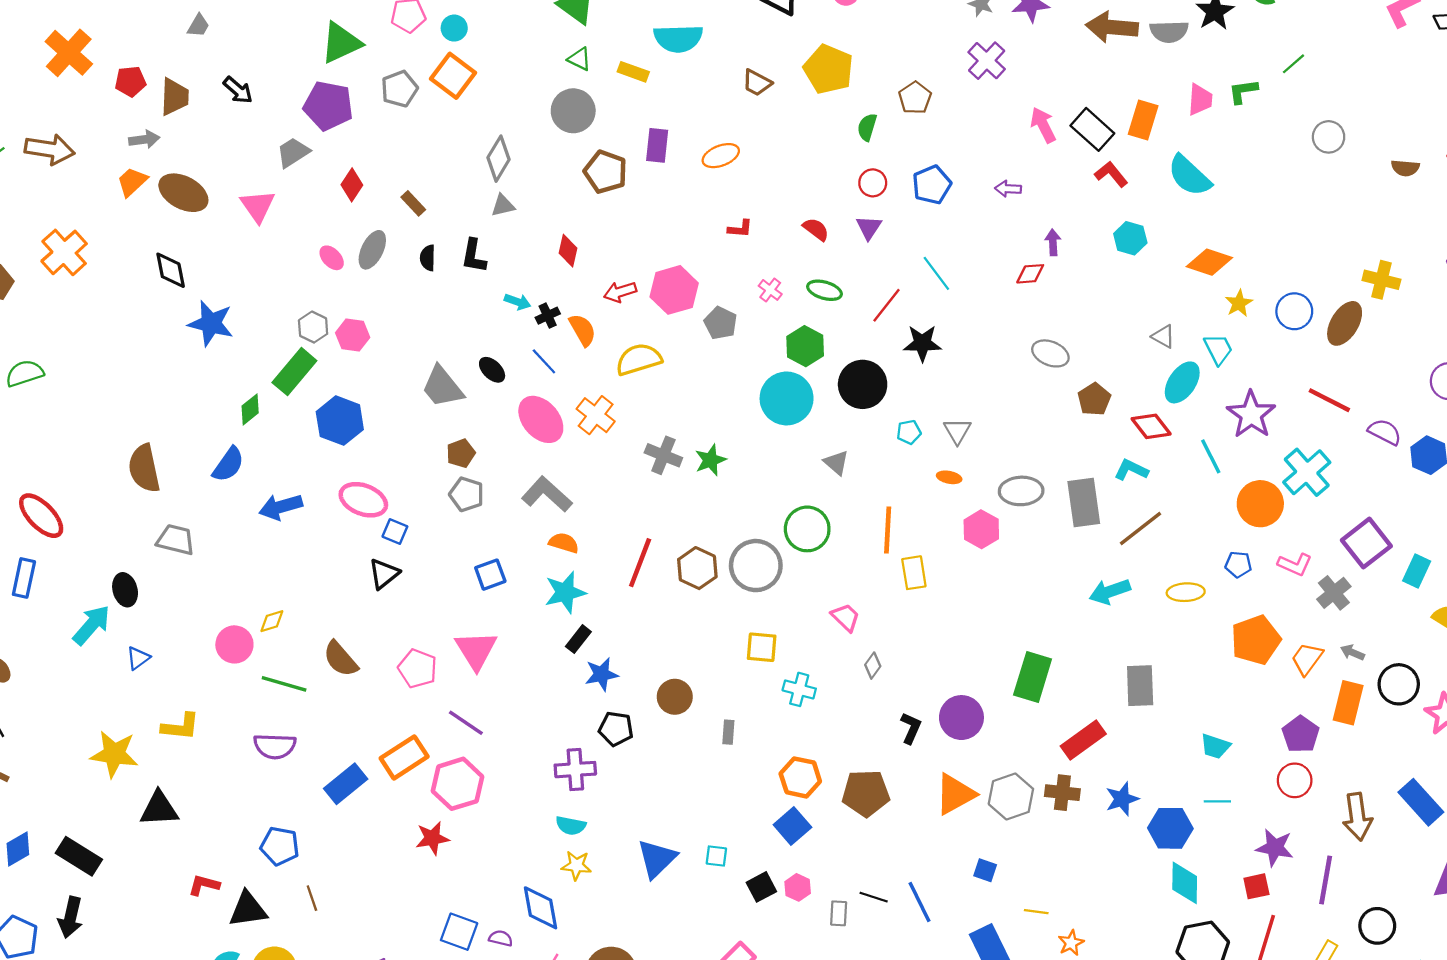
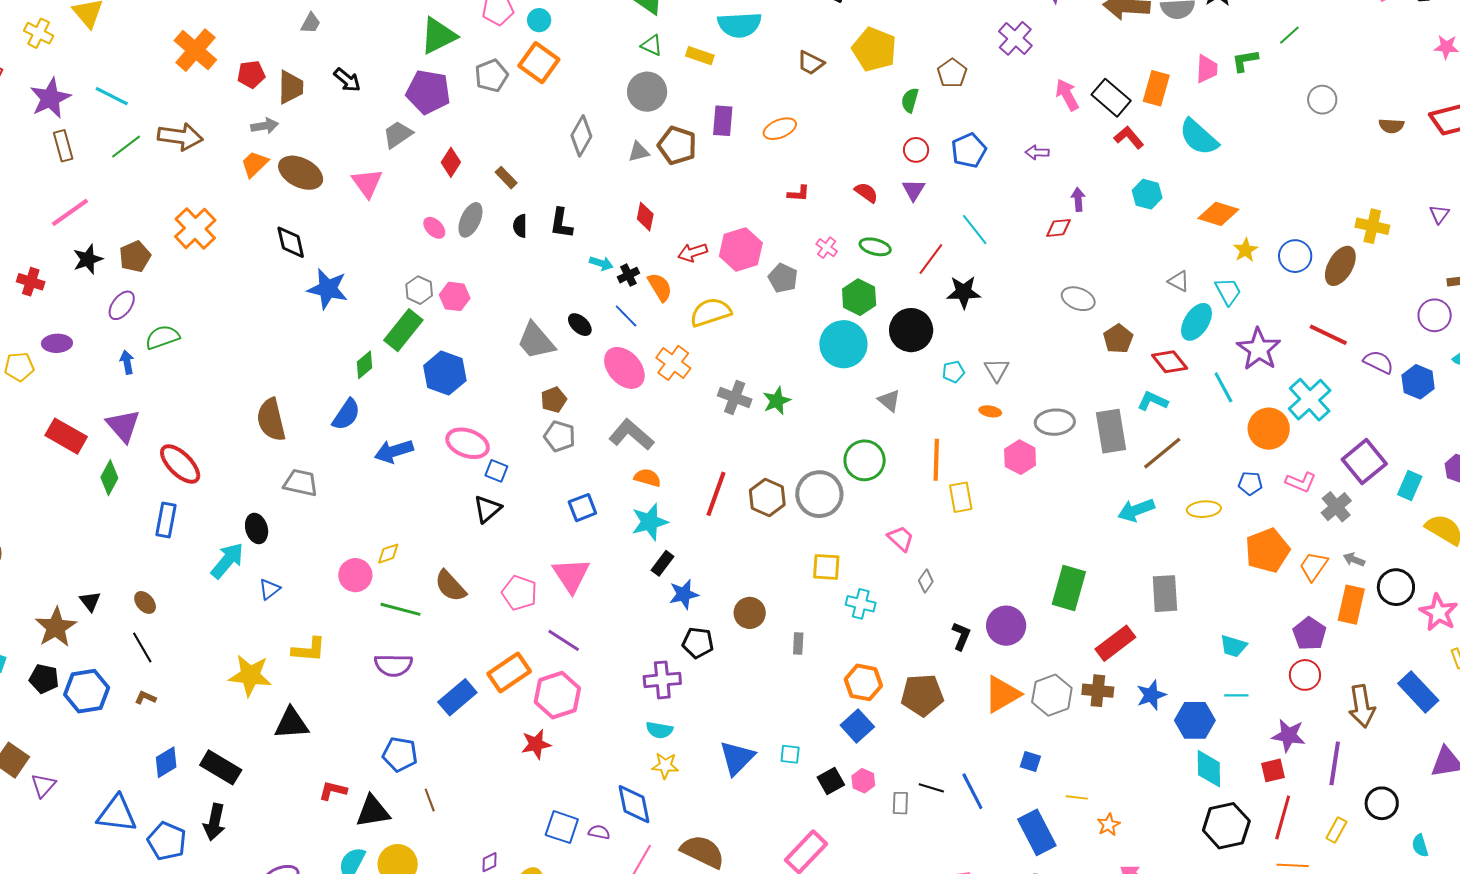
gray triangle: (503, 205) -> (639, 152), moved

